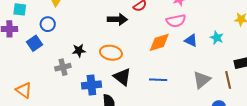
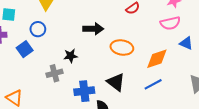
black arrow: (117, 19) -> (93, 29), moved
orange diamond: (159, 42) -> (157, 59), moved
orange ellipse: (111, 53) -> (122, 47), moved
blue line: (158, 80) -> (153, 84), turned -30

